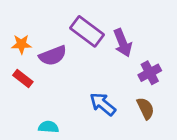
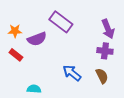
purple arrow: (123, 43) -> (108, 29), moved
purple cross: (150, 73) -> (105, 51), turned 35

